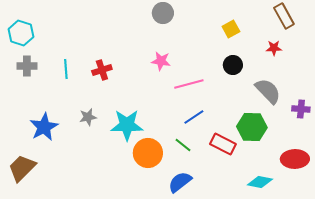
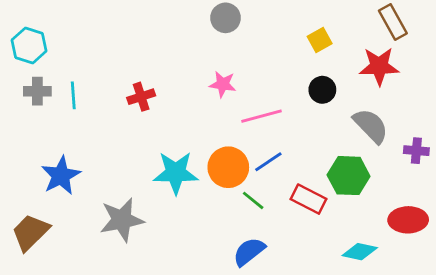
red star: (274, 48) -> (379, 66), size x1.8
cyan line: (66, 69) -> (73, 95), moved
gray star: (88, 117) -> (122, 220), moved, size x1.8
orange circle: (148, 153) -> (228, 167), moved

